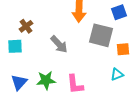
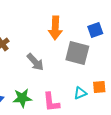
orange square: (123, 49) -> (99, 87), moved
cyan triangle: (117, 74) -> (80, 93), moved

